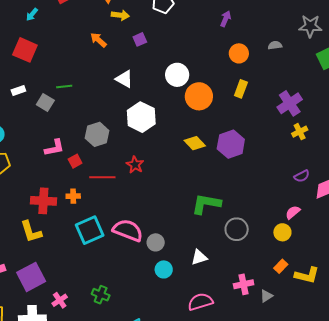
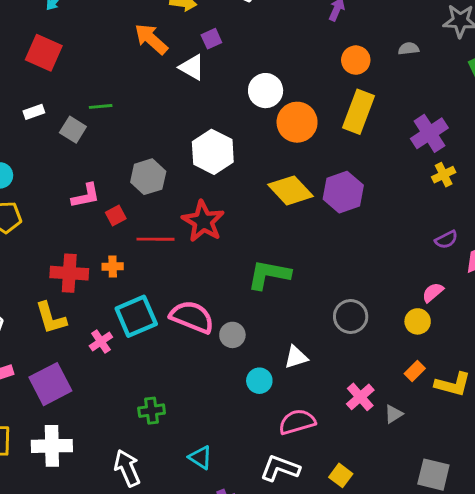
orange arrow: (98, 40) -> (151, 39), size x1.4
white triangle: (124, 79) -> (192, 67), moved
yellow rectangle: (241, 89) -> (359, 112), size x1.6
yellow diamond: (195, 143) -> (291, 190), size x1.4
red star: (135, 165) -> (203, 221), size x1.6
green L-shape: (206, 204) -> (269, 275), moved
cyan circle: (164, 269) -> (259, 381), moved
pink cross: (244, 284) -> (360, 397), turned -30
green cross: (101, 295) -> (152, 411), turned -30
pink cross: (60, 300) -> (101, 342), moved

